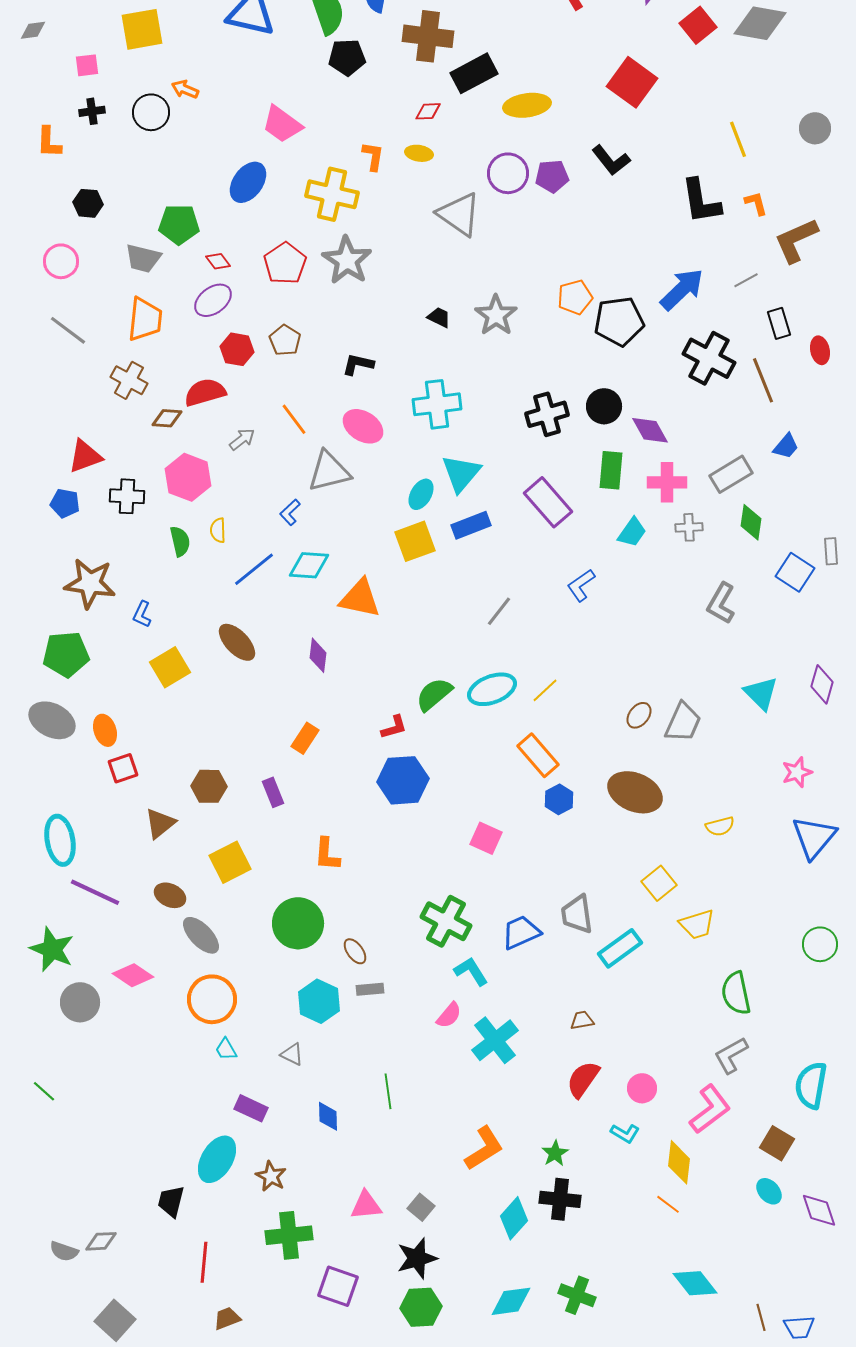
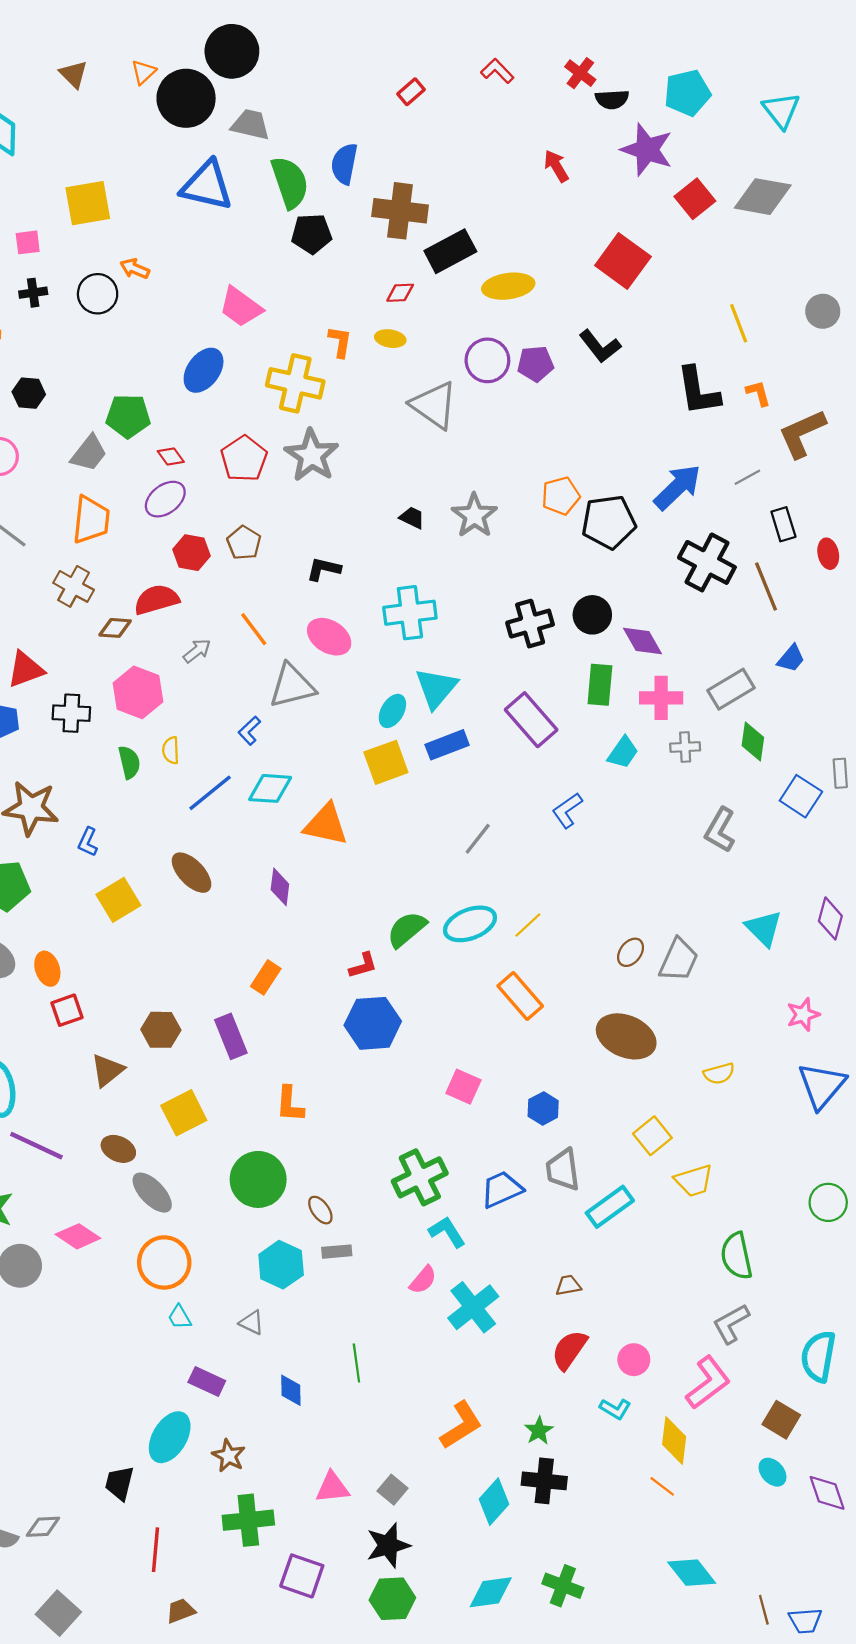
gray trapezoid: (143, 258) -> (89, 453), turned -66
purple rectangle: (273, 792) -> (231, 1036), size x1.4
blue hexagon: (559, 799) -> (543, 1108), moved
green cross: (446, 921) -> (420, 1177), turned 36

